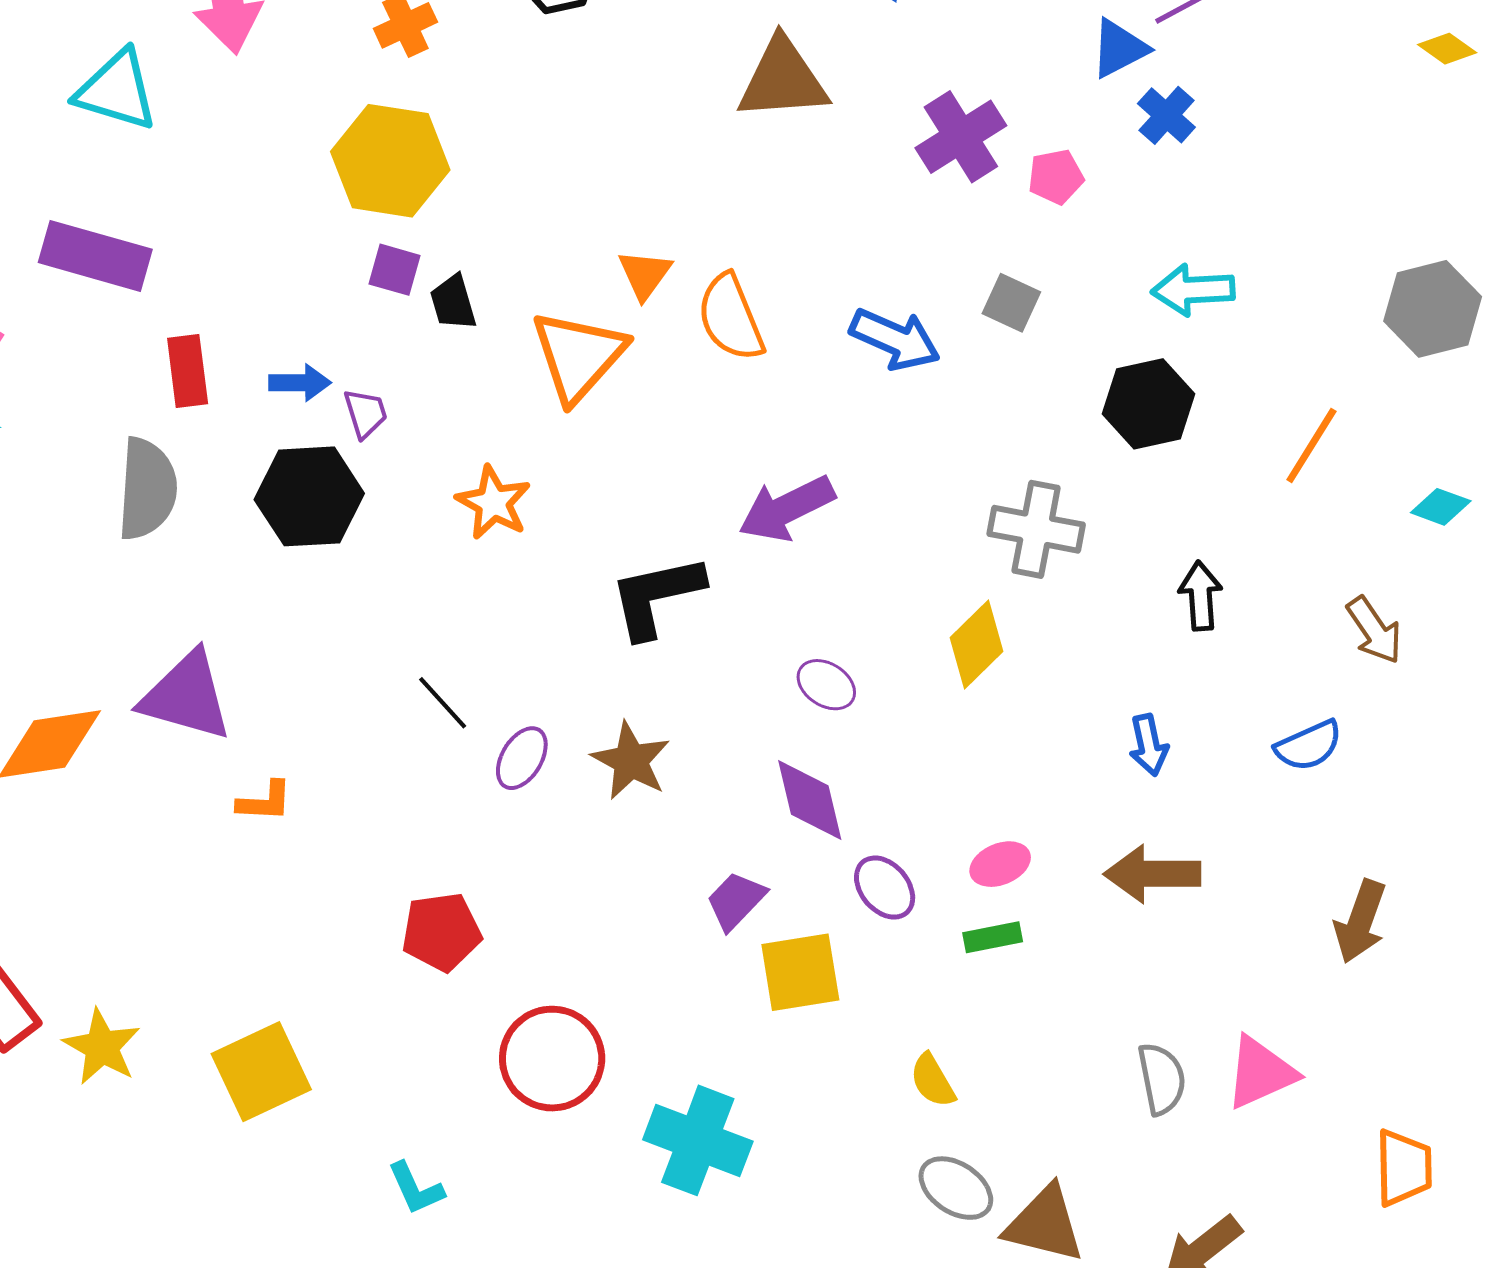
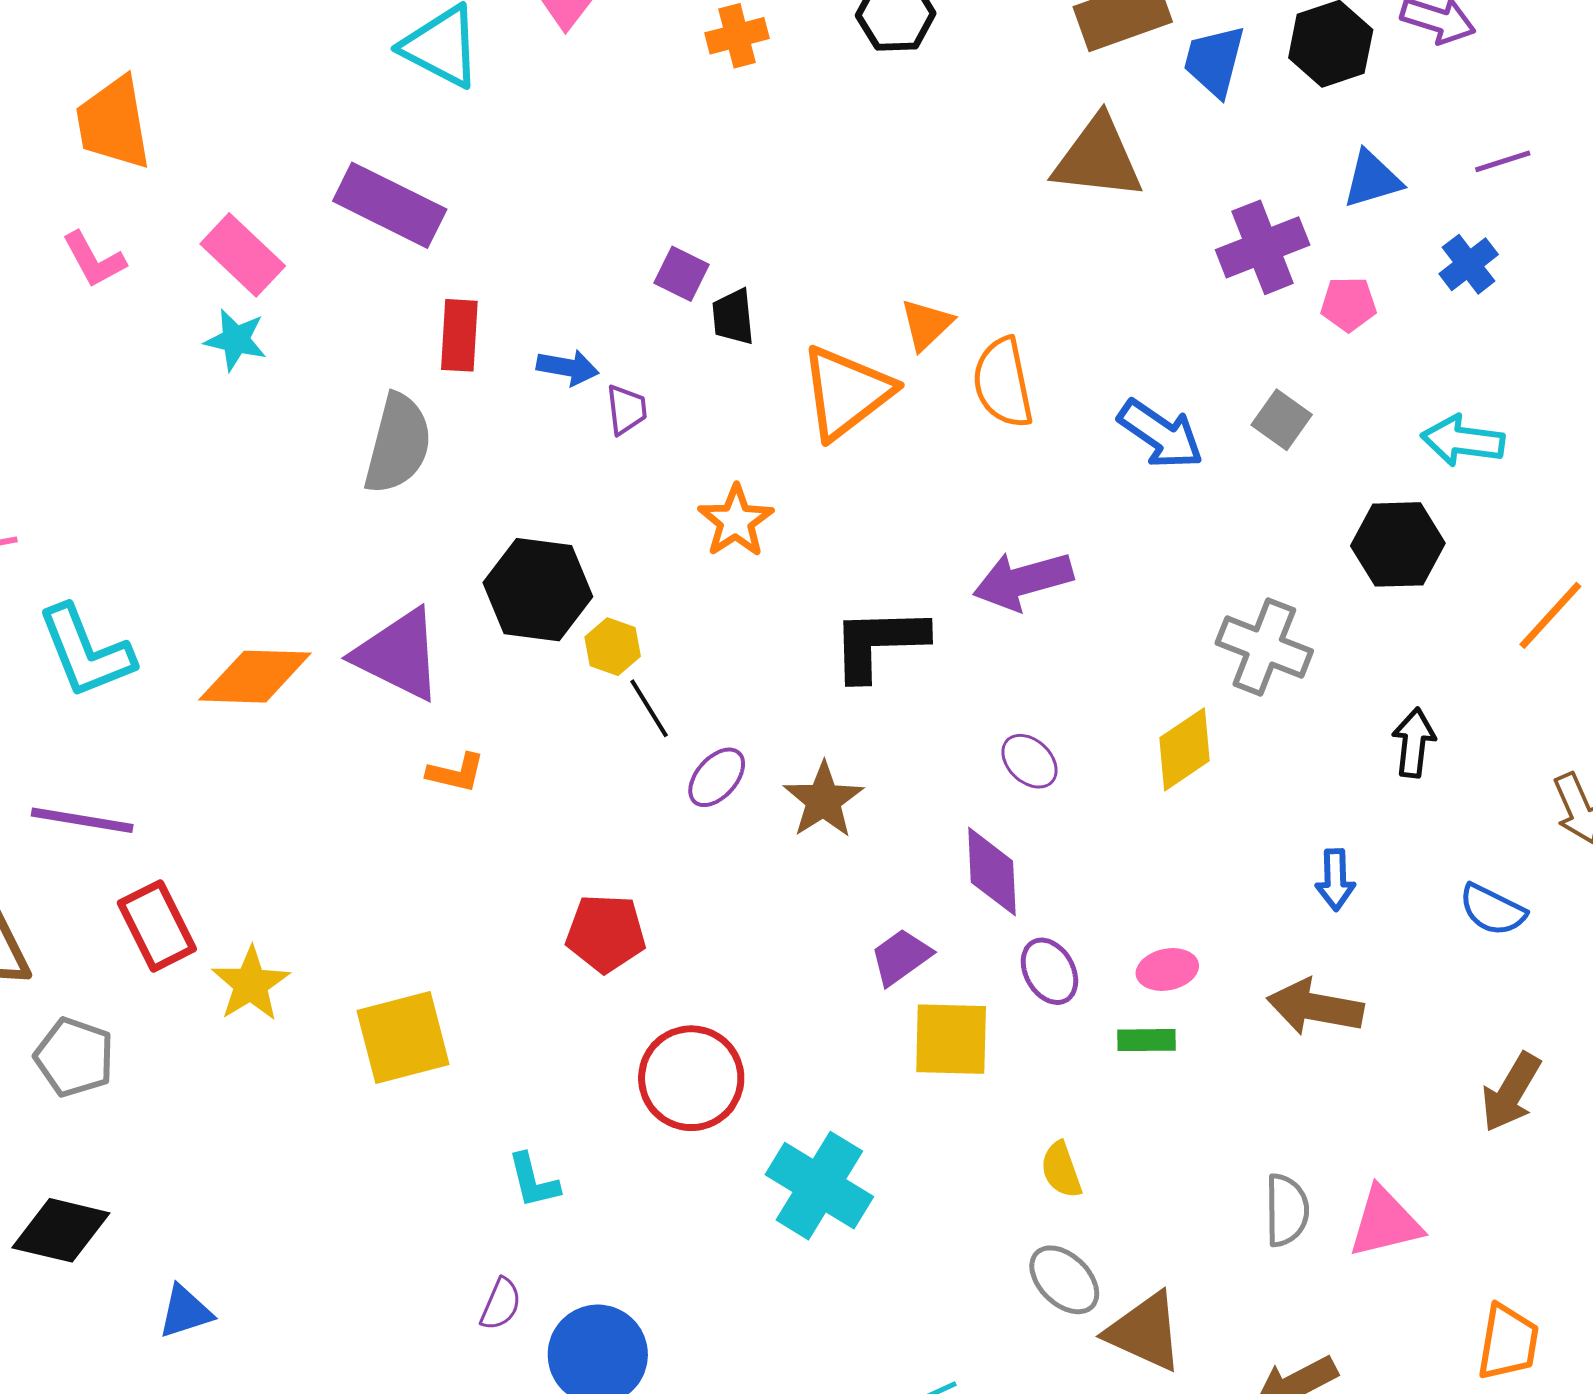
blue triangle: (1119, 48) -> (1372, 179), moved
yellow hexagon: (390, 161) -> (613, 647), moved, size x0.5
black hexagon: (309, 496) -> (538, 590), moved
blue semicircle: (1309, 746) -> (1492, 910), turned 40

